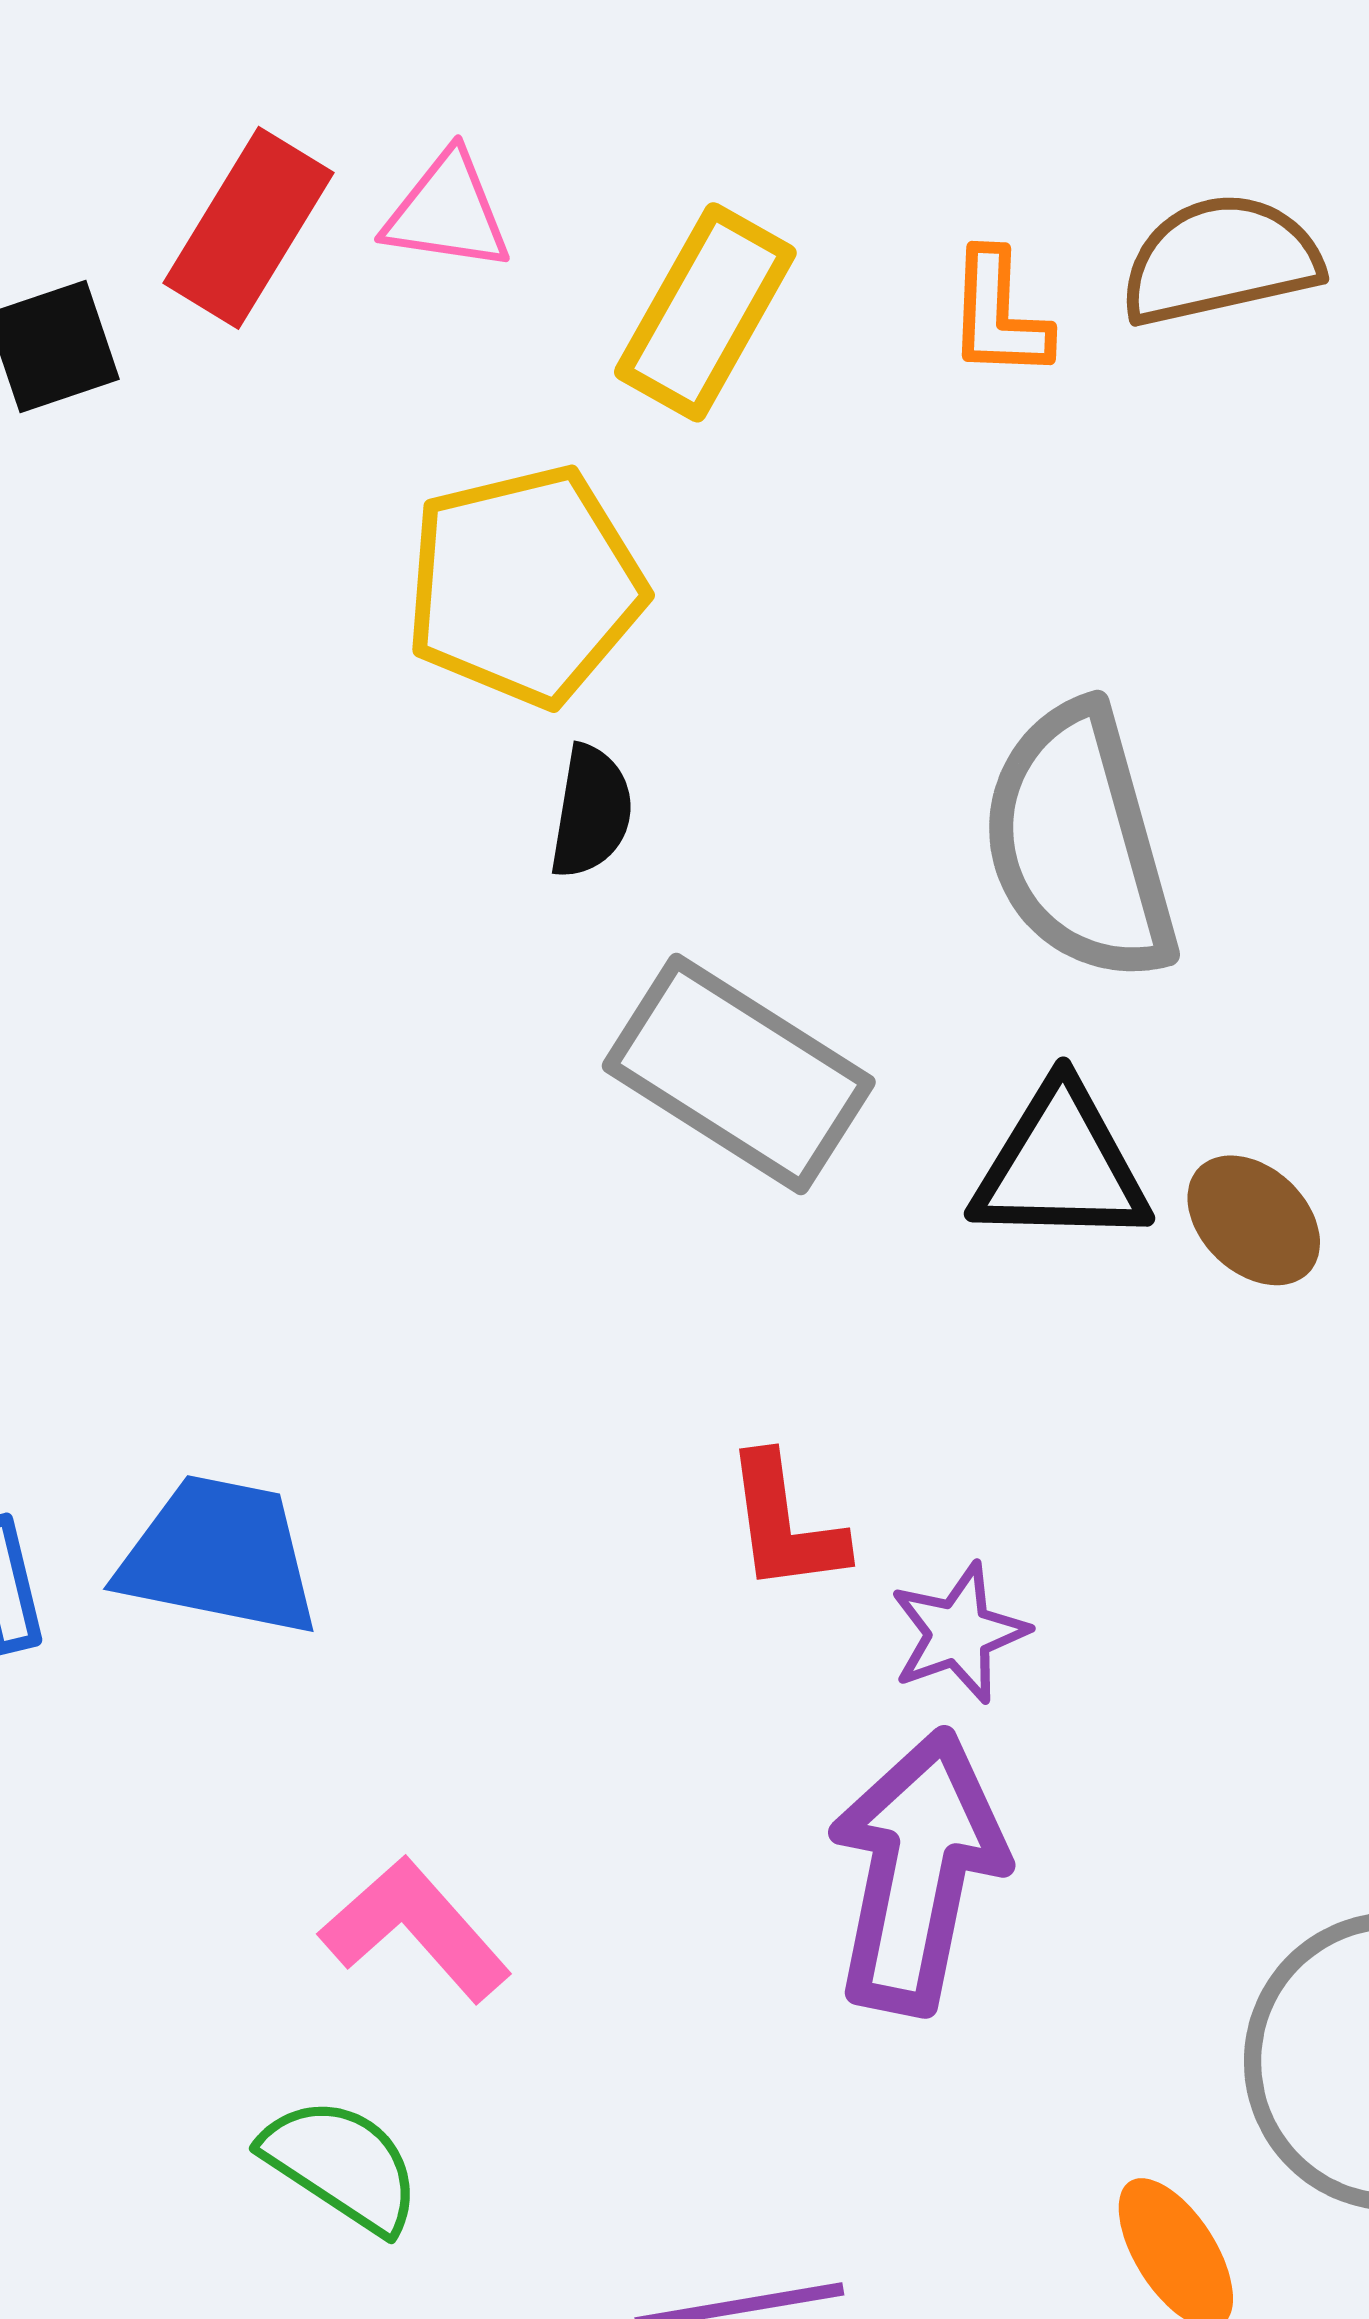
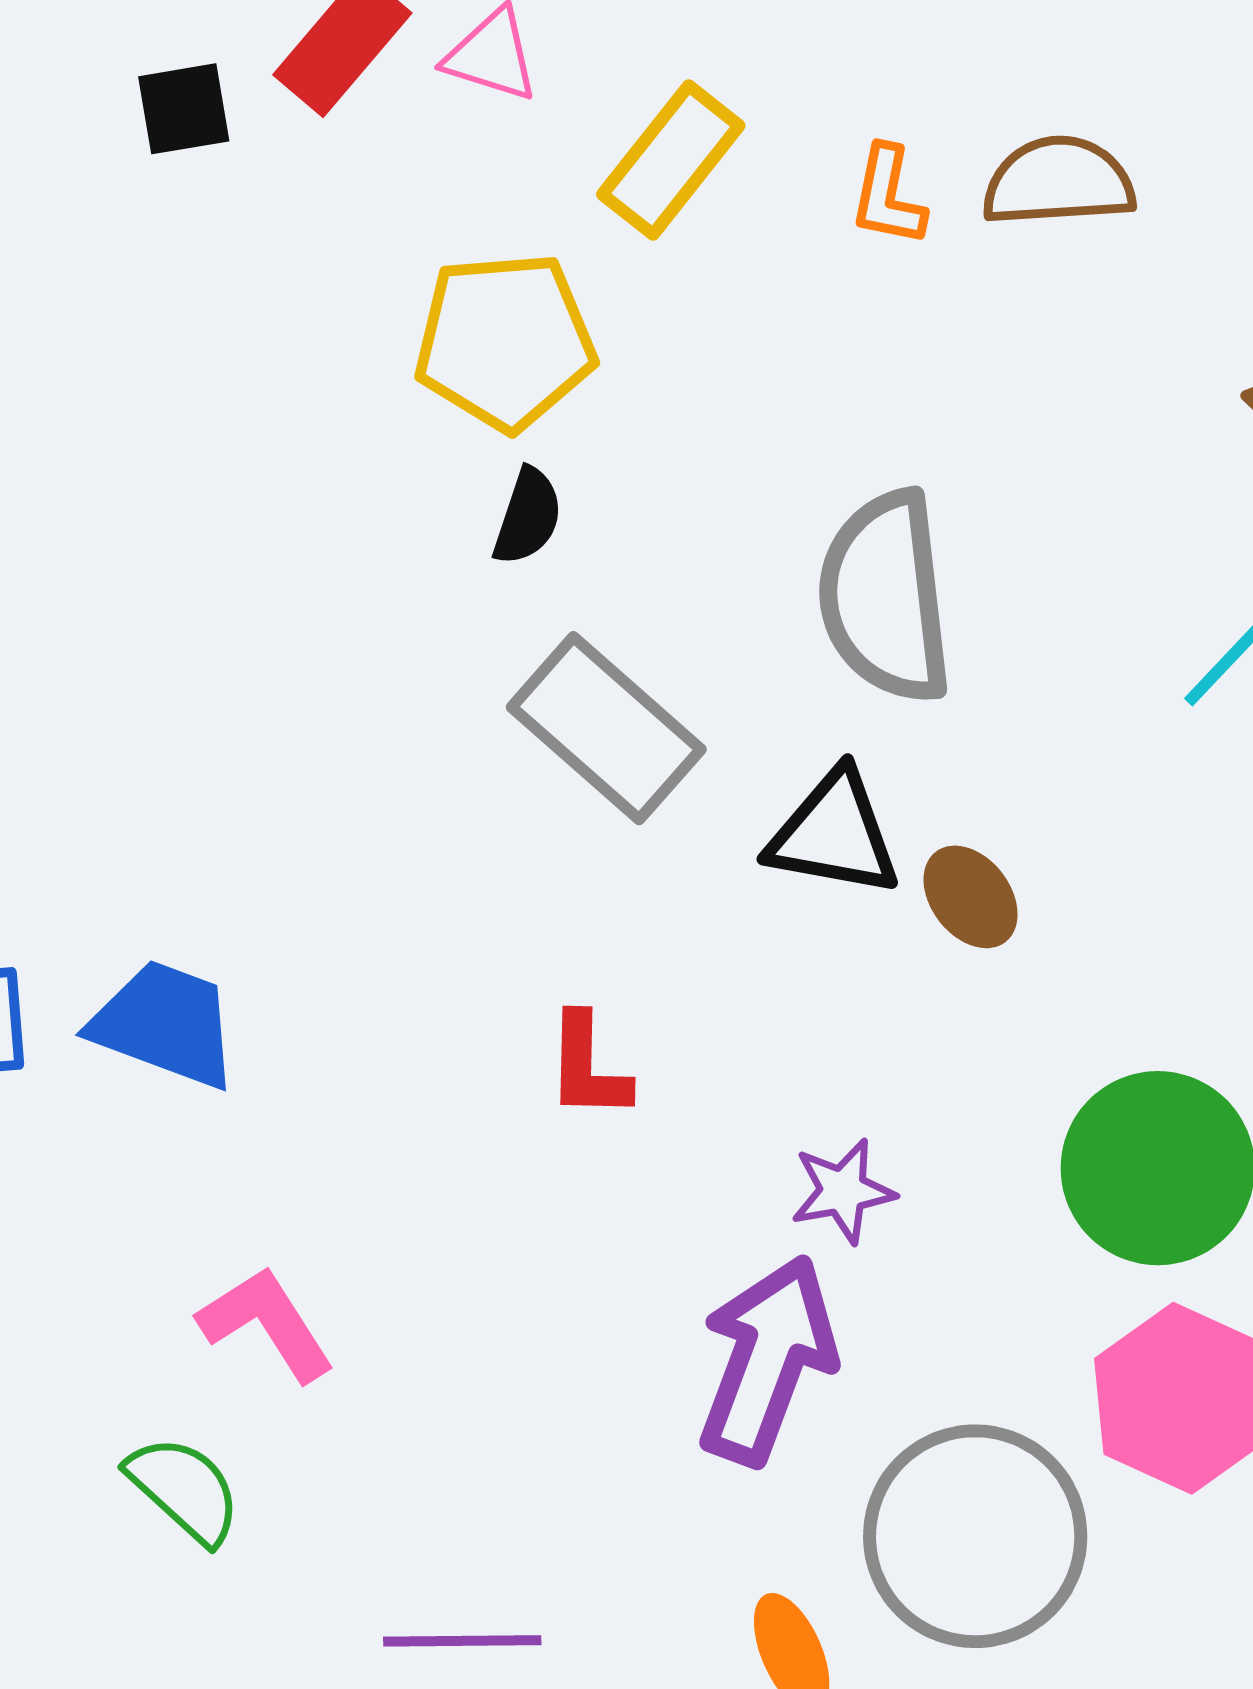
purple star: (959, 1633) -> (843, 1191), moved
purple arrow: (917, 1871) -> (767, 1360), moved

